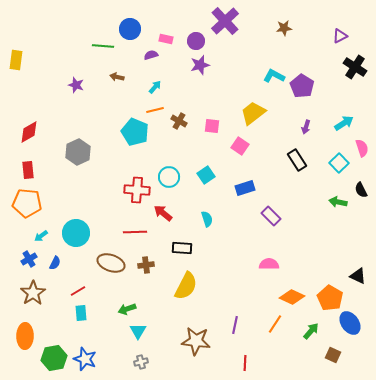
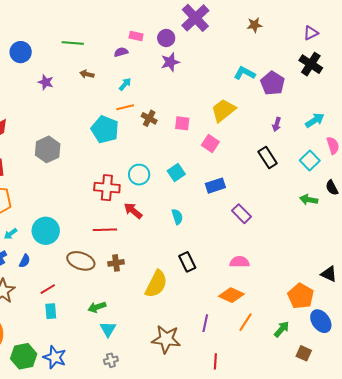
blue circle: (130, 29) -> (21, 52), moved
black cross: (355, 67) -> (311, 64), moved
black rectangle: (182, 248) -> (187, 262), moved, turned 60
orange diamond: (292, 297) -> (231, 295), moved

